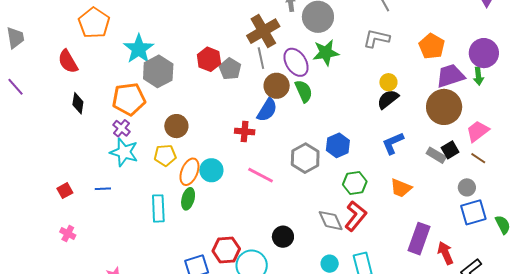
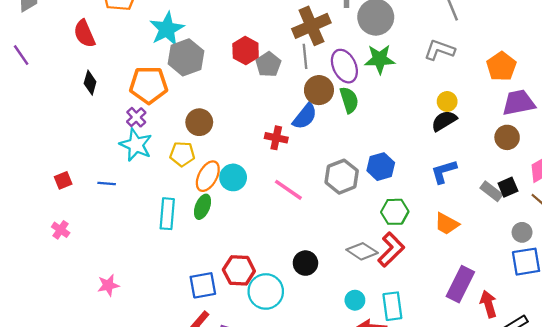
brown circle: (444, 107) -> (507, 137), size x0.6
gray diamond: (331, 221) -> (362, 251), turned -40

